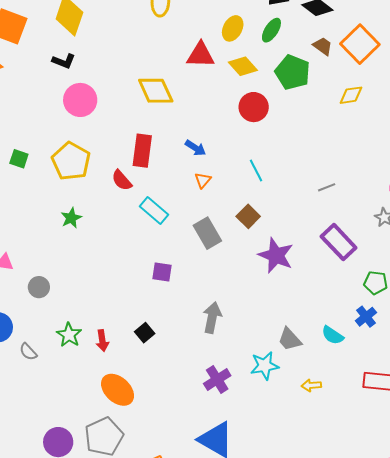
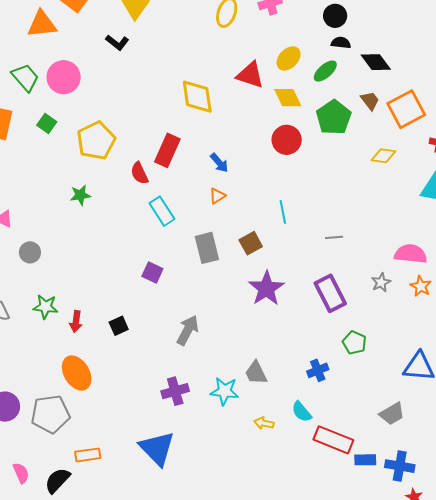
pink circle: (80, 100) -> (64, 77), moved
cyan line: (256, 171) -> (283, 212), moved
blue cross: (366, 317) -> (318, 370), moved
green star: (69, 335) -> (45, 307), turned 30
cyan semicircle: (333, 335) -> (302, 412), moved

